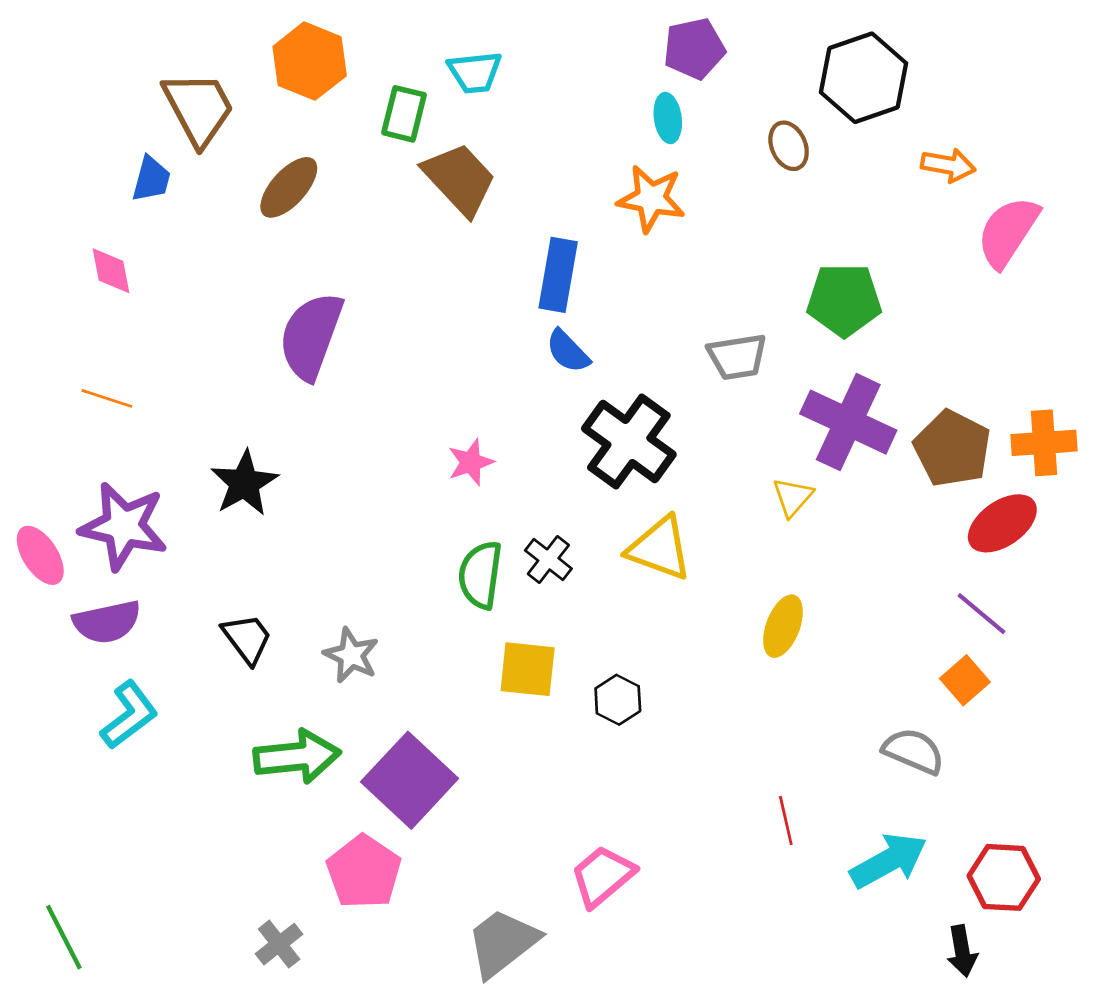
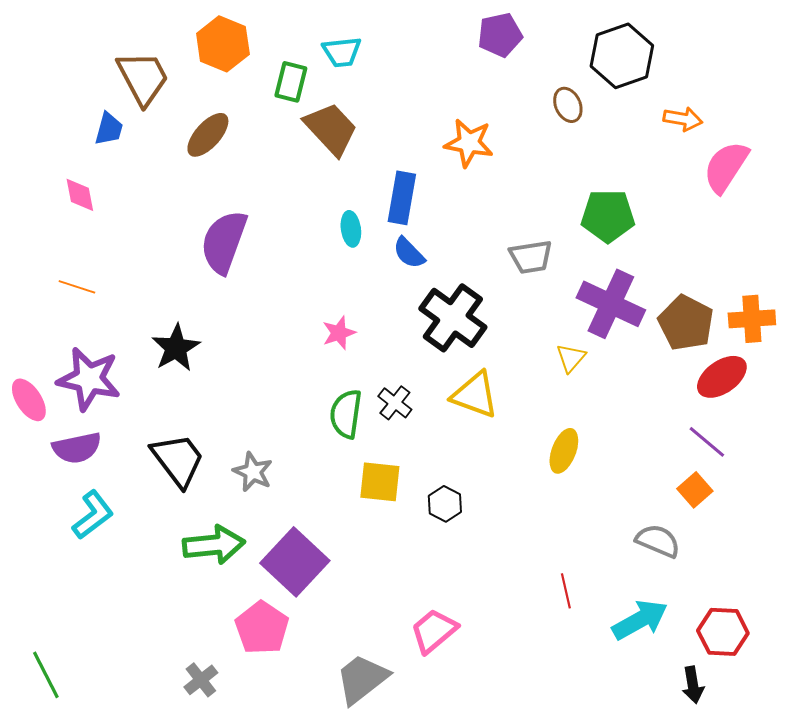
cyan ellipse: (668, 118) -> (351, 229), moved
black trapezoid: (247, 639) -> (178, 460), size x1.5

